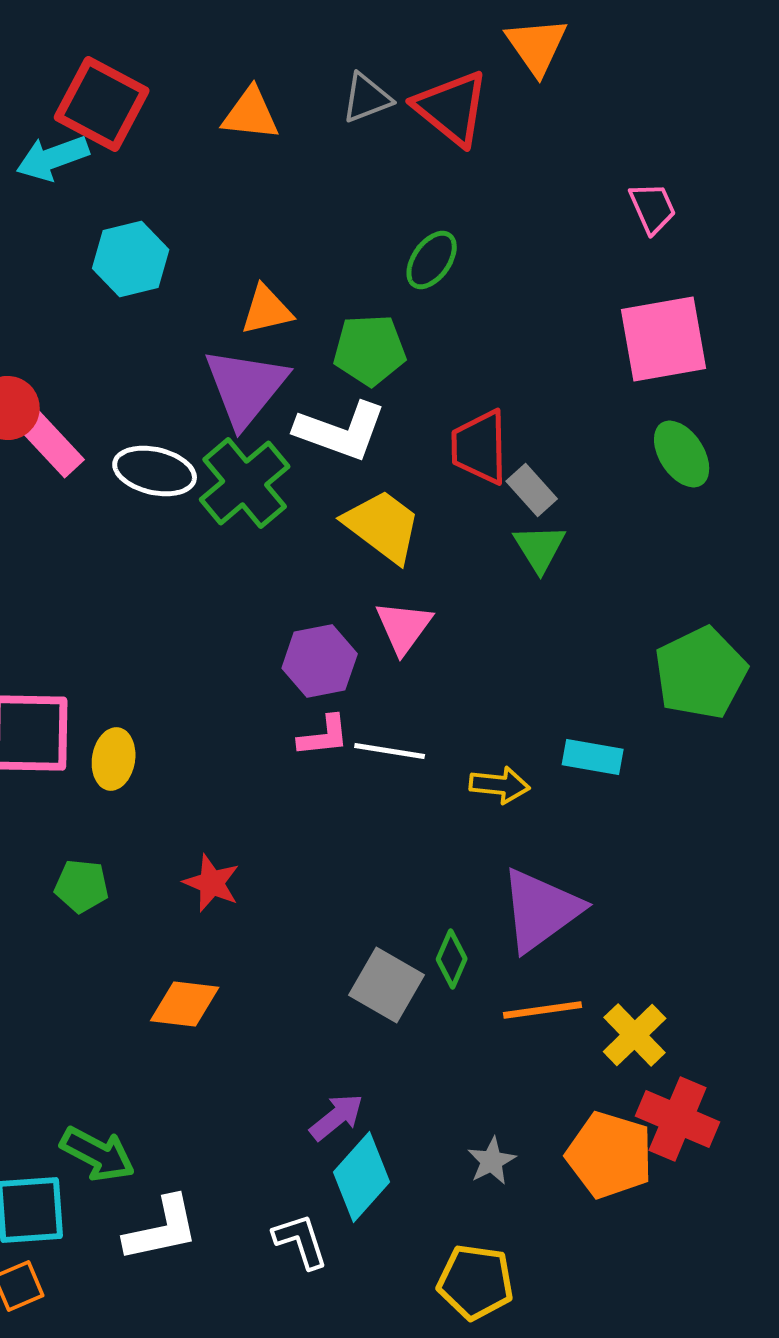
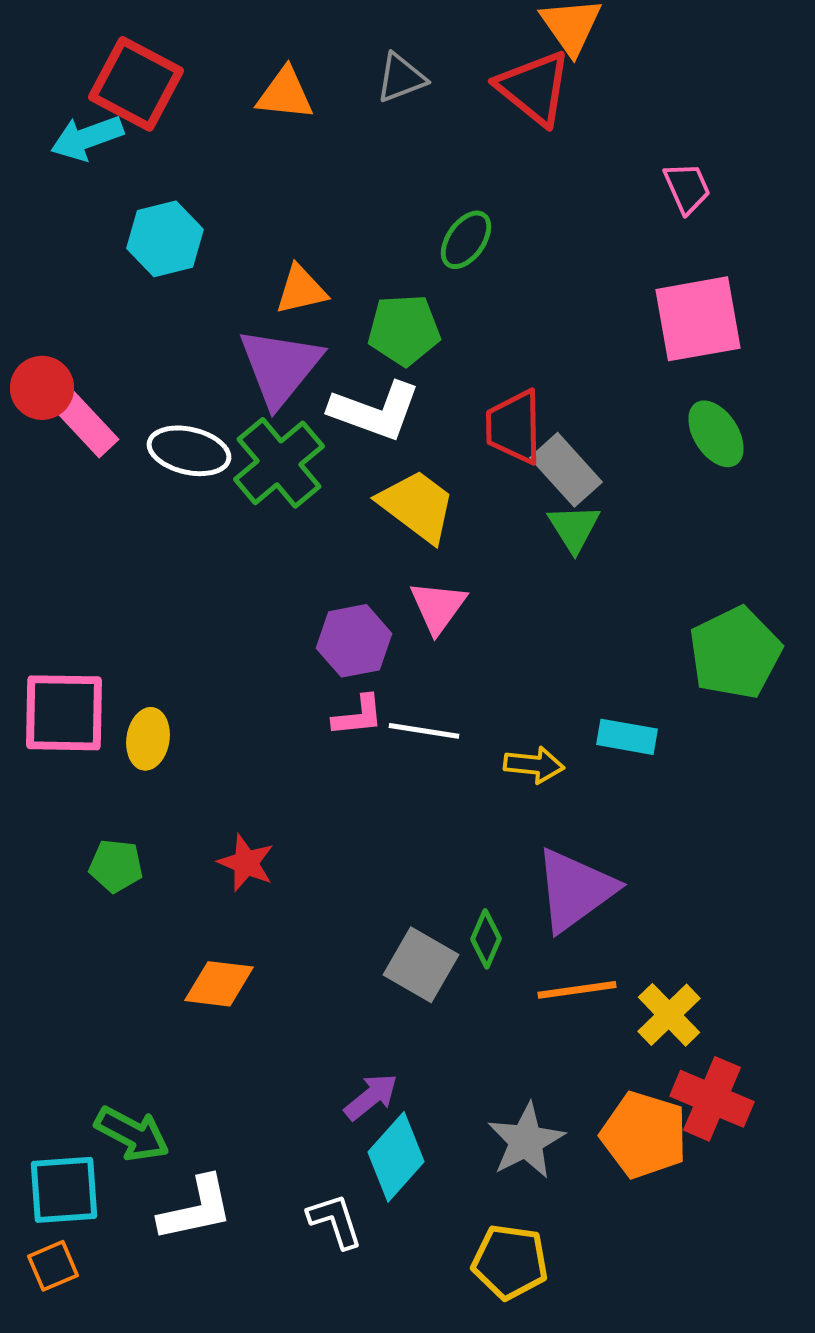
red triangle: (452, 108) -> (534, 88), moved
gray rectangle: (532, 490) -> (566, 470), size x1.4
gray star: (492, 1161) -> (526, 1141), size x1.6

